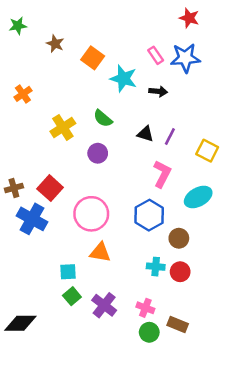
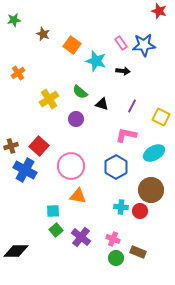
red star: (189, 18) -> (159, 11), moved
black triangle: (145, 134) -> (102, 104), moved
pink L-shape: (162, 174) -> (126, 135), turned -105
brown circle: (179, 238) -> (151, 190), moved, size x1.6

